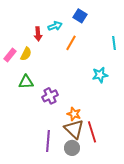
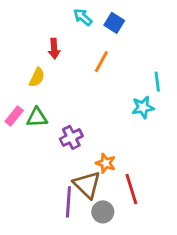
cyan arrow: (55, 26) -> (83, 17), moved, turned -120
cyan line: (114, 43) -> (157, 82), moved
pink rectangle: (10, 55) -> (14, 116), moved
brown triangle: (74, 129) -> (87, 185), moved

